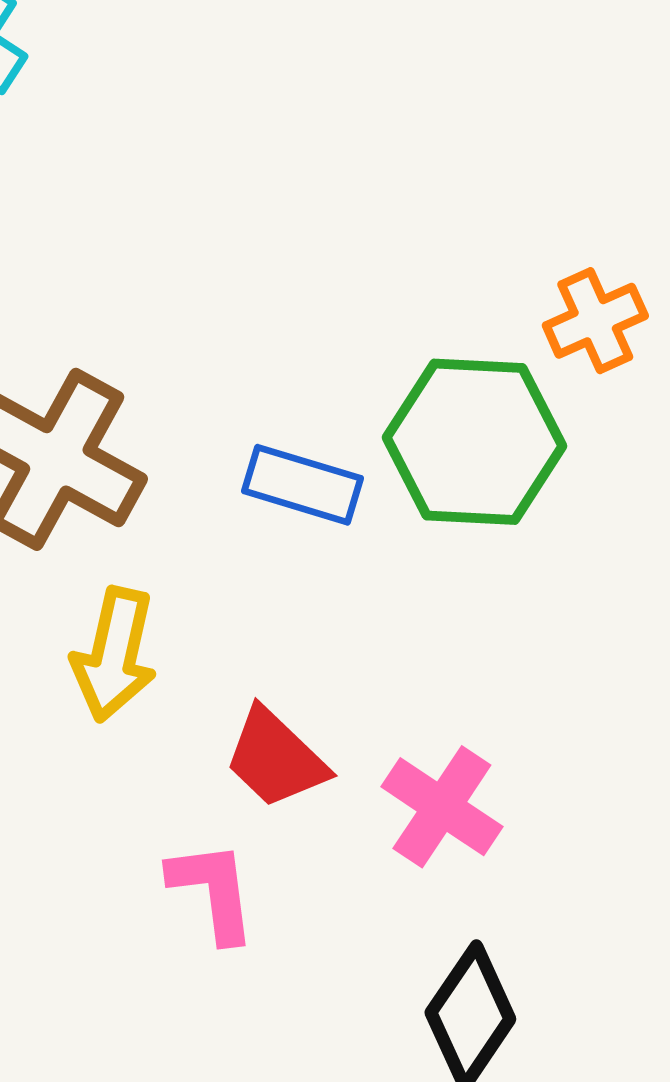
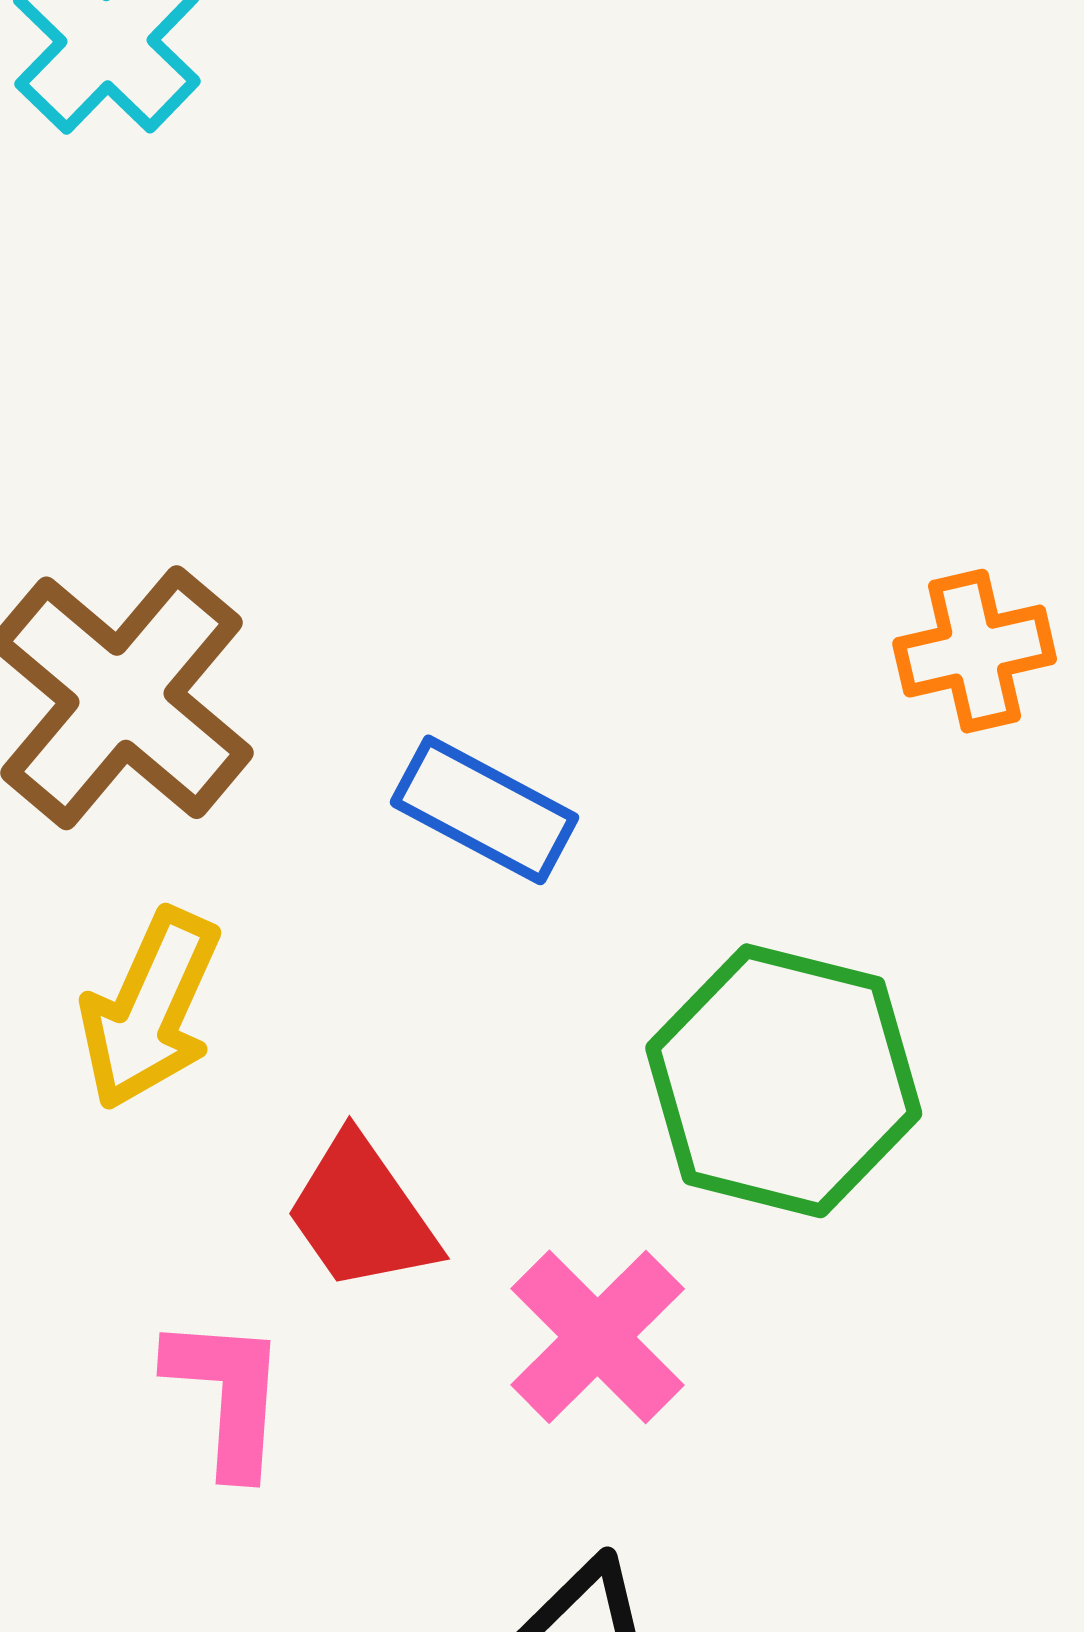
green hexagon: (475, 442) -> (784, 1081), moved

